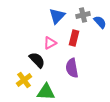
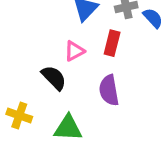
yellow cross: (24, 80) -> (19, 115), moved, turned -35

